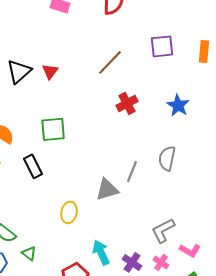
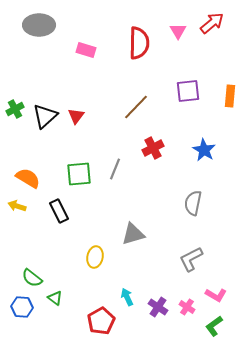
gray line: (132, 171) -> (115, 169), moved
gray L-shape: (163, 230) -> (191, 259), moved
cyan arrow: (101, 252) -> (127, 297), size x0.7

